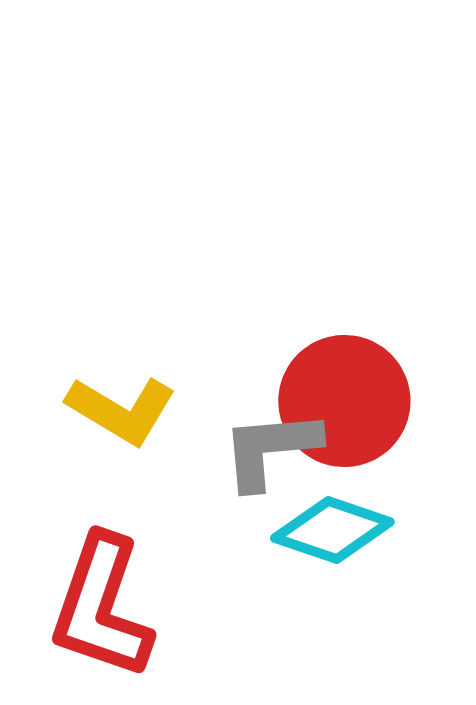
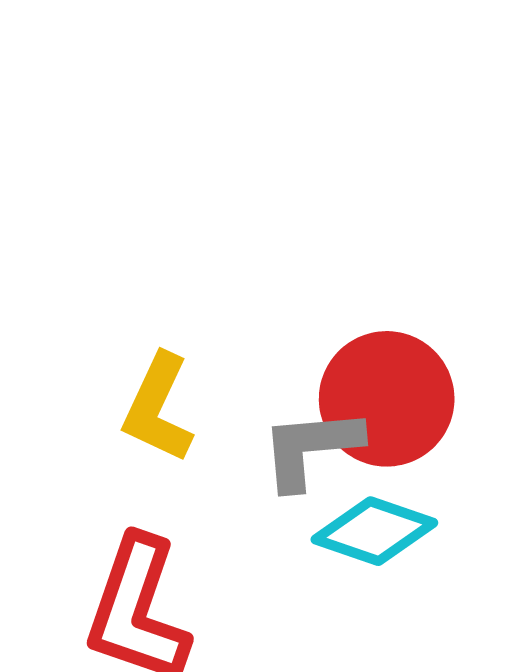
yellow L-shape: (121, 410) -> (158, 408), turned 84

